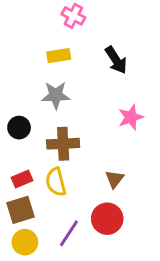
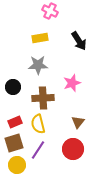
pink star: (131, 117) -> (72, 83), moved
purple line: (69, 233) -> (38, 150), moved

